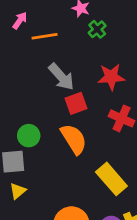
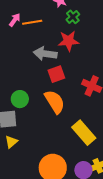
pink arrow: (20, 20) -> (15, 20), moved
gray arrow: (61, 77) -> (45, 54), turned 140
red star: (111, 77) -> (69, 41), moved

